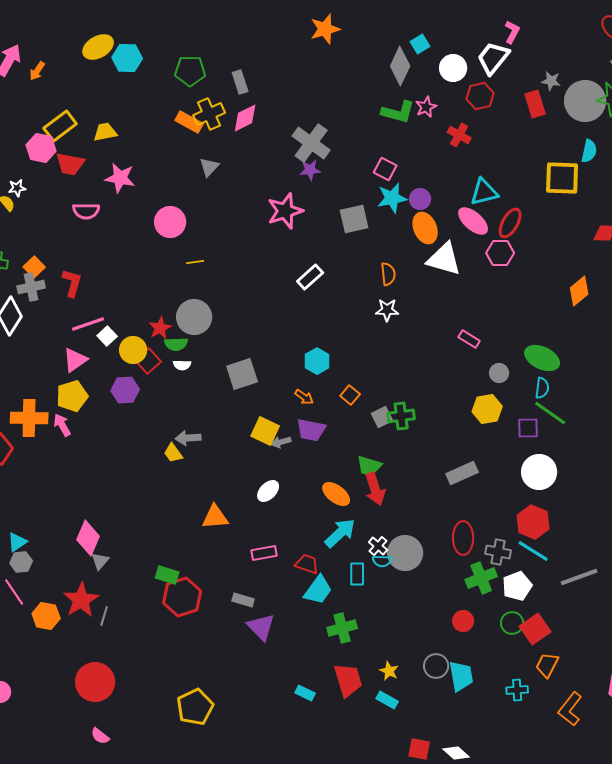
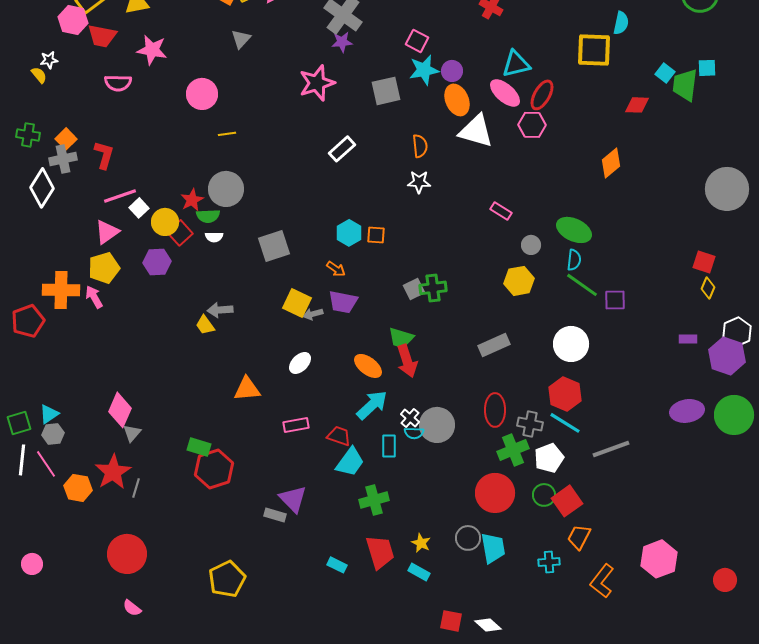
orange square: (350, 395) -> (376, 235), moved, turned -36
purple square: (528, 428) -> (615, 300), moved
gray rectangle: (243, 600) -> (275, 515), moved
red circle: (463, 621) -> (495, 493), size x1.8

